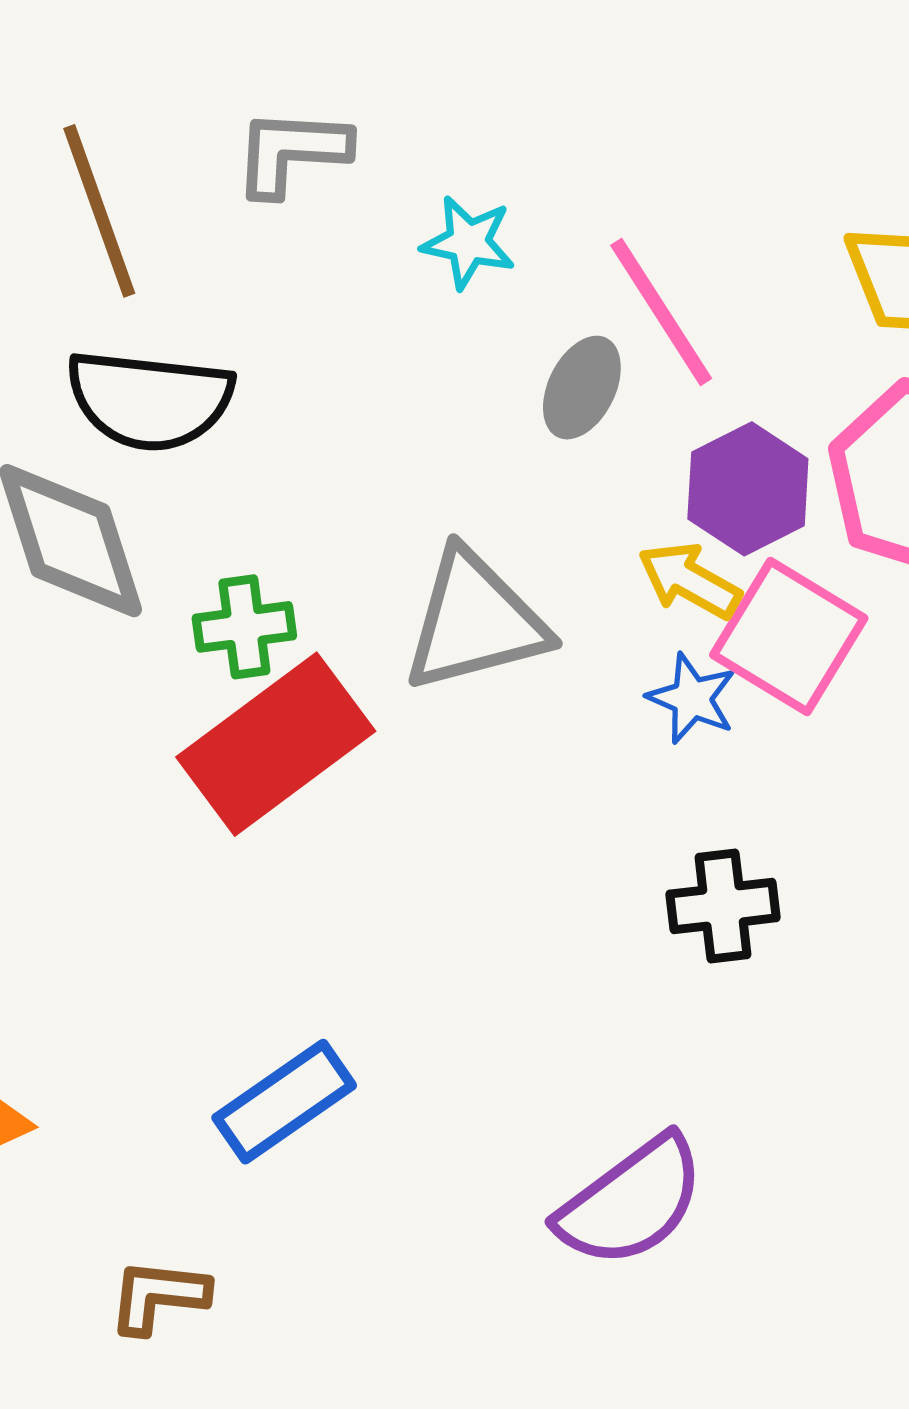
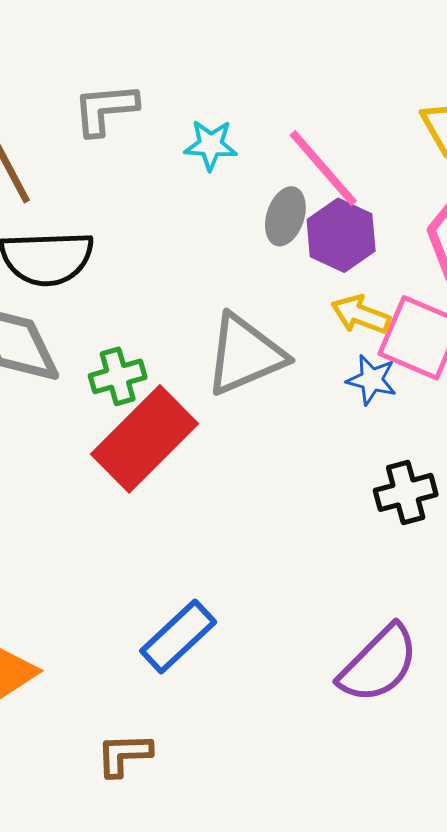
purple hexagon: (748, 489) -> (341, 235), moved

